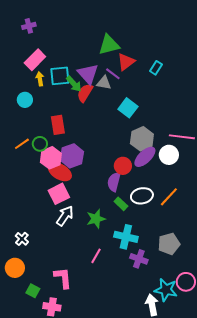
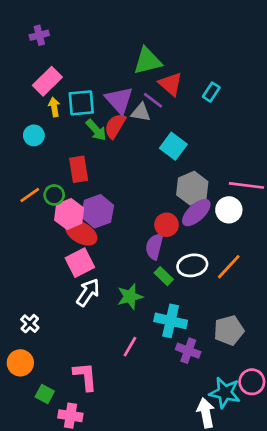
red triangle: (126, 62) -> (171, 84), turned -42
green arrow: (74, 84) -> (96, 130), moved

